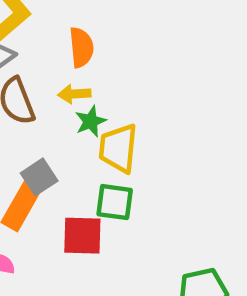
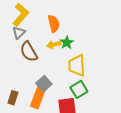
green star: (91, 121) -> (67, 43), moved
green square: (115, 202) -> (79, 89), turned -30

